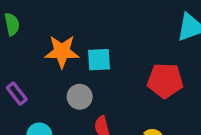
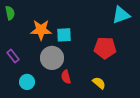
gray circle: (80, 97) -> (52, 58), size x1.5

